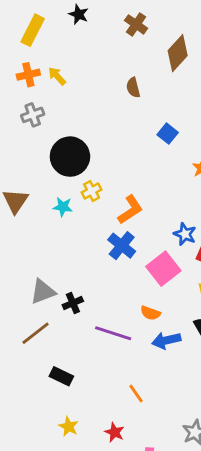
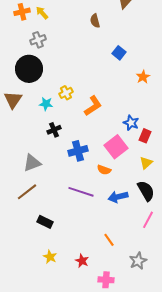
gray cross: (33, 115) -> (38, 40), moved
black circle: (70, 157) -> (29, 69), moved
blue cross: (122, 246) -> (78, 151), moved, turned 36
black cross: (73, 303) -> (54, 130), moved
orange semicircle: (150, 313) -> (104, 170), moved
orange line: (136, 393) -> (109, 240), moved

